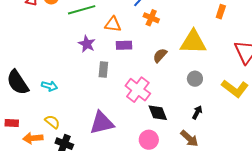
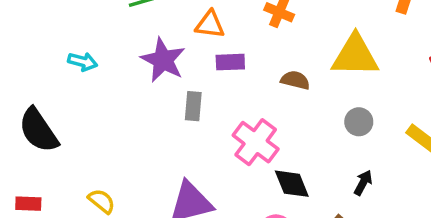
purple star: (87, 44) -> (163, 60), size x1.4
brown semicircle: (160, 55) -> (295, 80), turned 63
cyan arrow: (49, 86) -> (83, 62), moved

